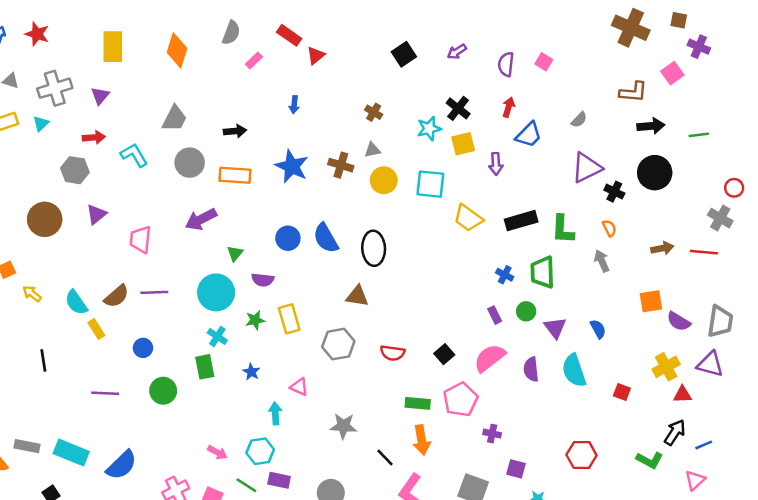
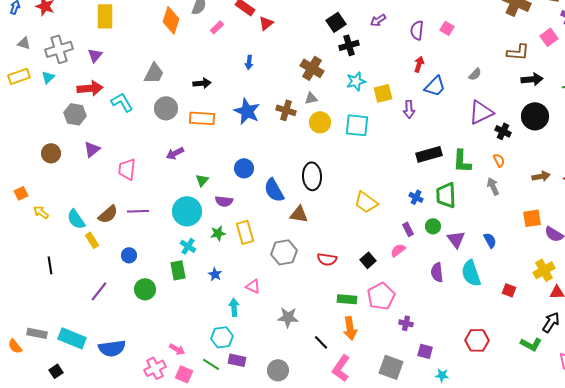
orange diamond: (177, 50) -> (171, 20), moved
black cross: (458, 108) -> (349, 45), moved, turned 36
brown cross: (374, 112) -> (312, 68), size x1.6
red arrow: (94, 137) -> (90, 88), size x1.4
yellow trapezoid: (468, 218) -> (366, 202), moved
brown circle: (45, 219) -> (51, 153), size x0.7
purple arrow: (201, 219) -> (175, 153), size x0.7
blue semicircle: (326, 238) -> (274, 190), moved
pink semicircle: (490, 358) -> (398, 250), moved, size x0.6
purple line: (105, 393) -> (99, 291), turned -55
pink arrow: (217, 452) -> (177, 349), moved
blue semicircle: (122, 465) -> (112, 348), turned 36

